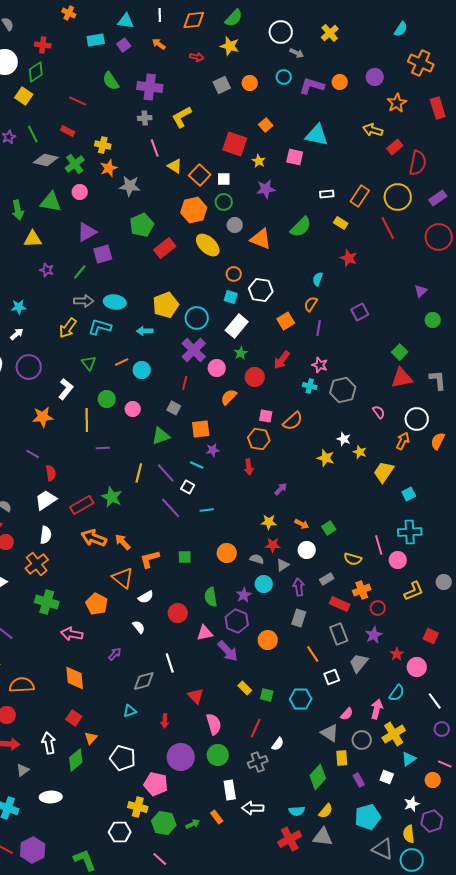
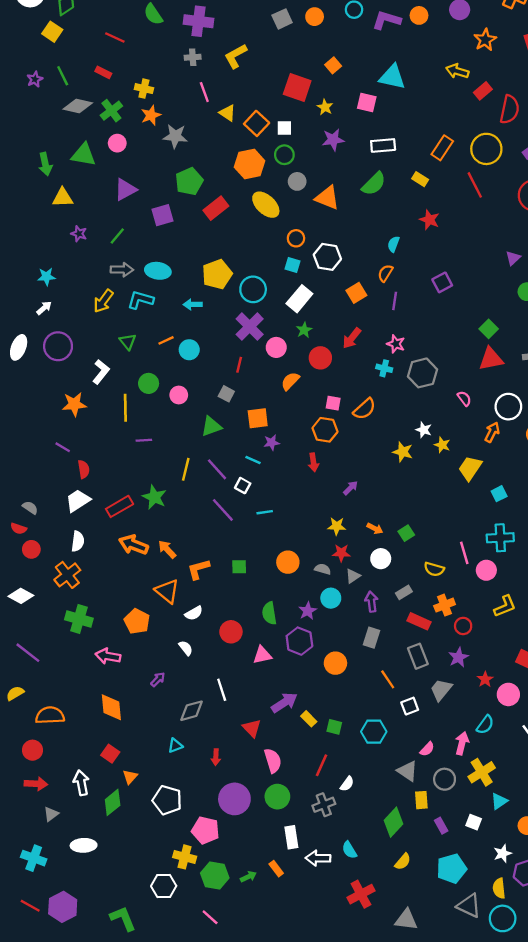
white rectangle: (327, 194) -> (383, 145), moved, size x1.5
purple square: (103, 254) -> (162, 215), moved
purple arrow: (228, 651) -> (284, 703), moved, turned -80
cyan semicircle: (297, 811) -> (349, 850), moved, turned 63
gray triangle: (323, 837) -> (406, 920), moved

